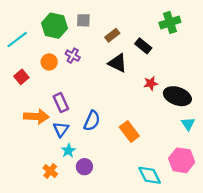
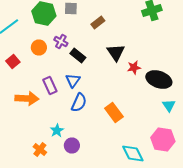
black rectangle: (143, 46) -> (78, 56), moved
black triangle: (118, 63) -> (116, 52), moved, turned 30
blue triangle: (61, 129) -> (73, 80), moved

